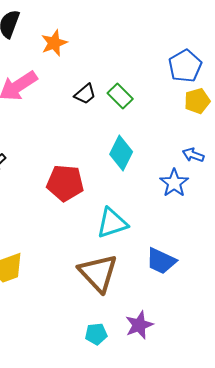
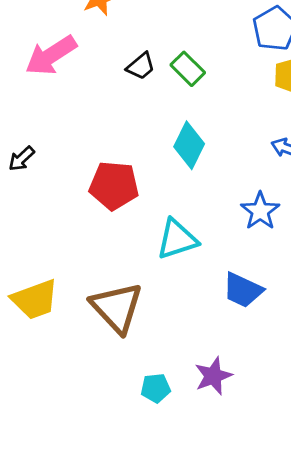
blue star: (174, 183) -> (260, 211), moved
brown triangle: (98, 273) -> (117, 308), moved

